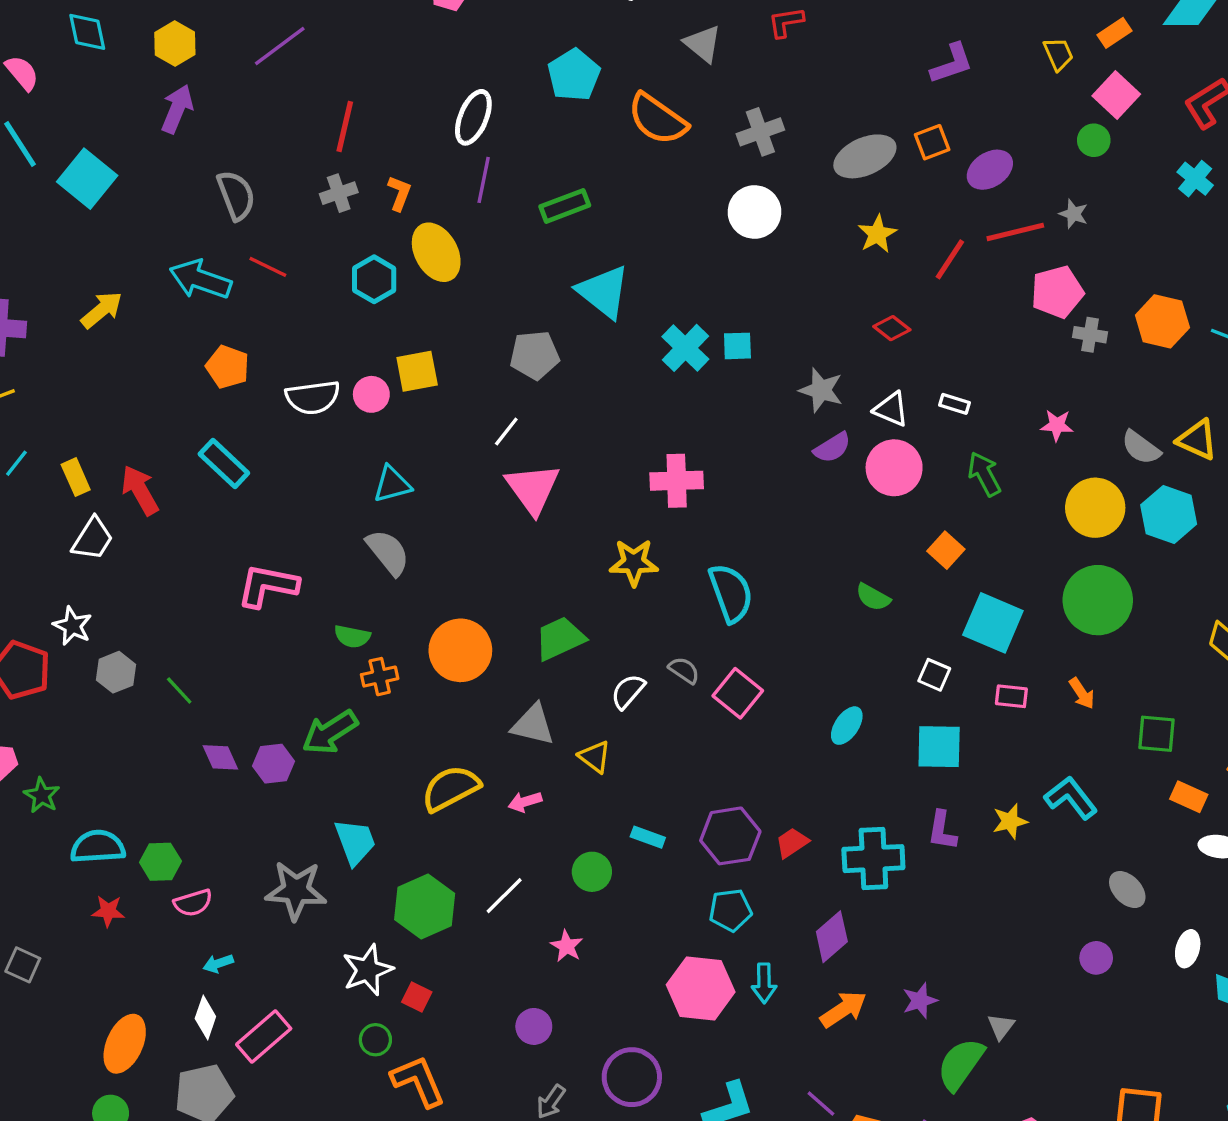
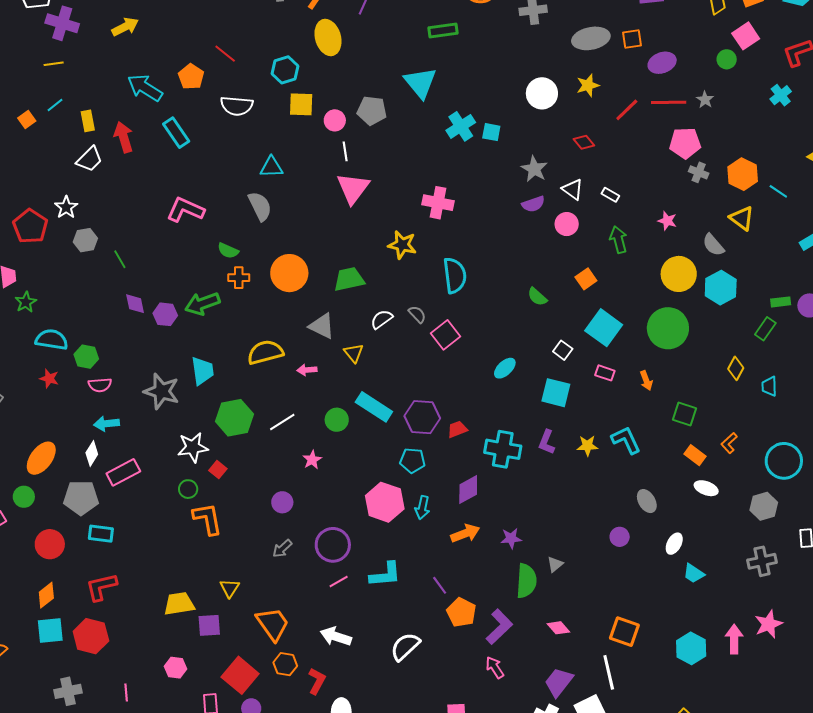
green rectangle: (565, 206) -> (443, 31), moved
white circle: (754, 212) -> (542, 93), moved
red line: (268, 267) -> (225, 54), moved
cyan arrow: (200, 279) -> (145, 88), moved
cyan hexagon: (374, 279) -> (285, 70), moved
pink circle: (371, 394) -> (335, 120), moved
white line: (506, 432) -> (345, 151), turned -60
yellow triangle: (1197, 440) -> (742, 218), moved
pink circle: (894, 468) -> (567, 224), size x0.7
cyan rectangle: (648, 837) -> (374, 407), size x1.8
cyan arrow: (218, 963) -> (106, 424), size x1.4
green semicircle: (961, 1064) -> (526, 581), turned 136

